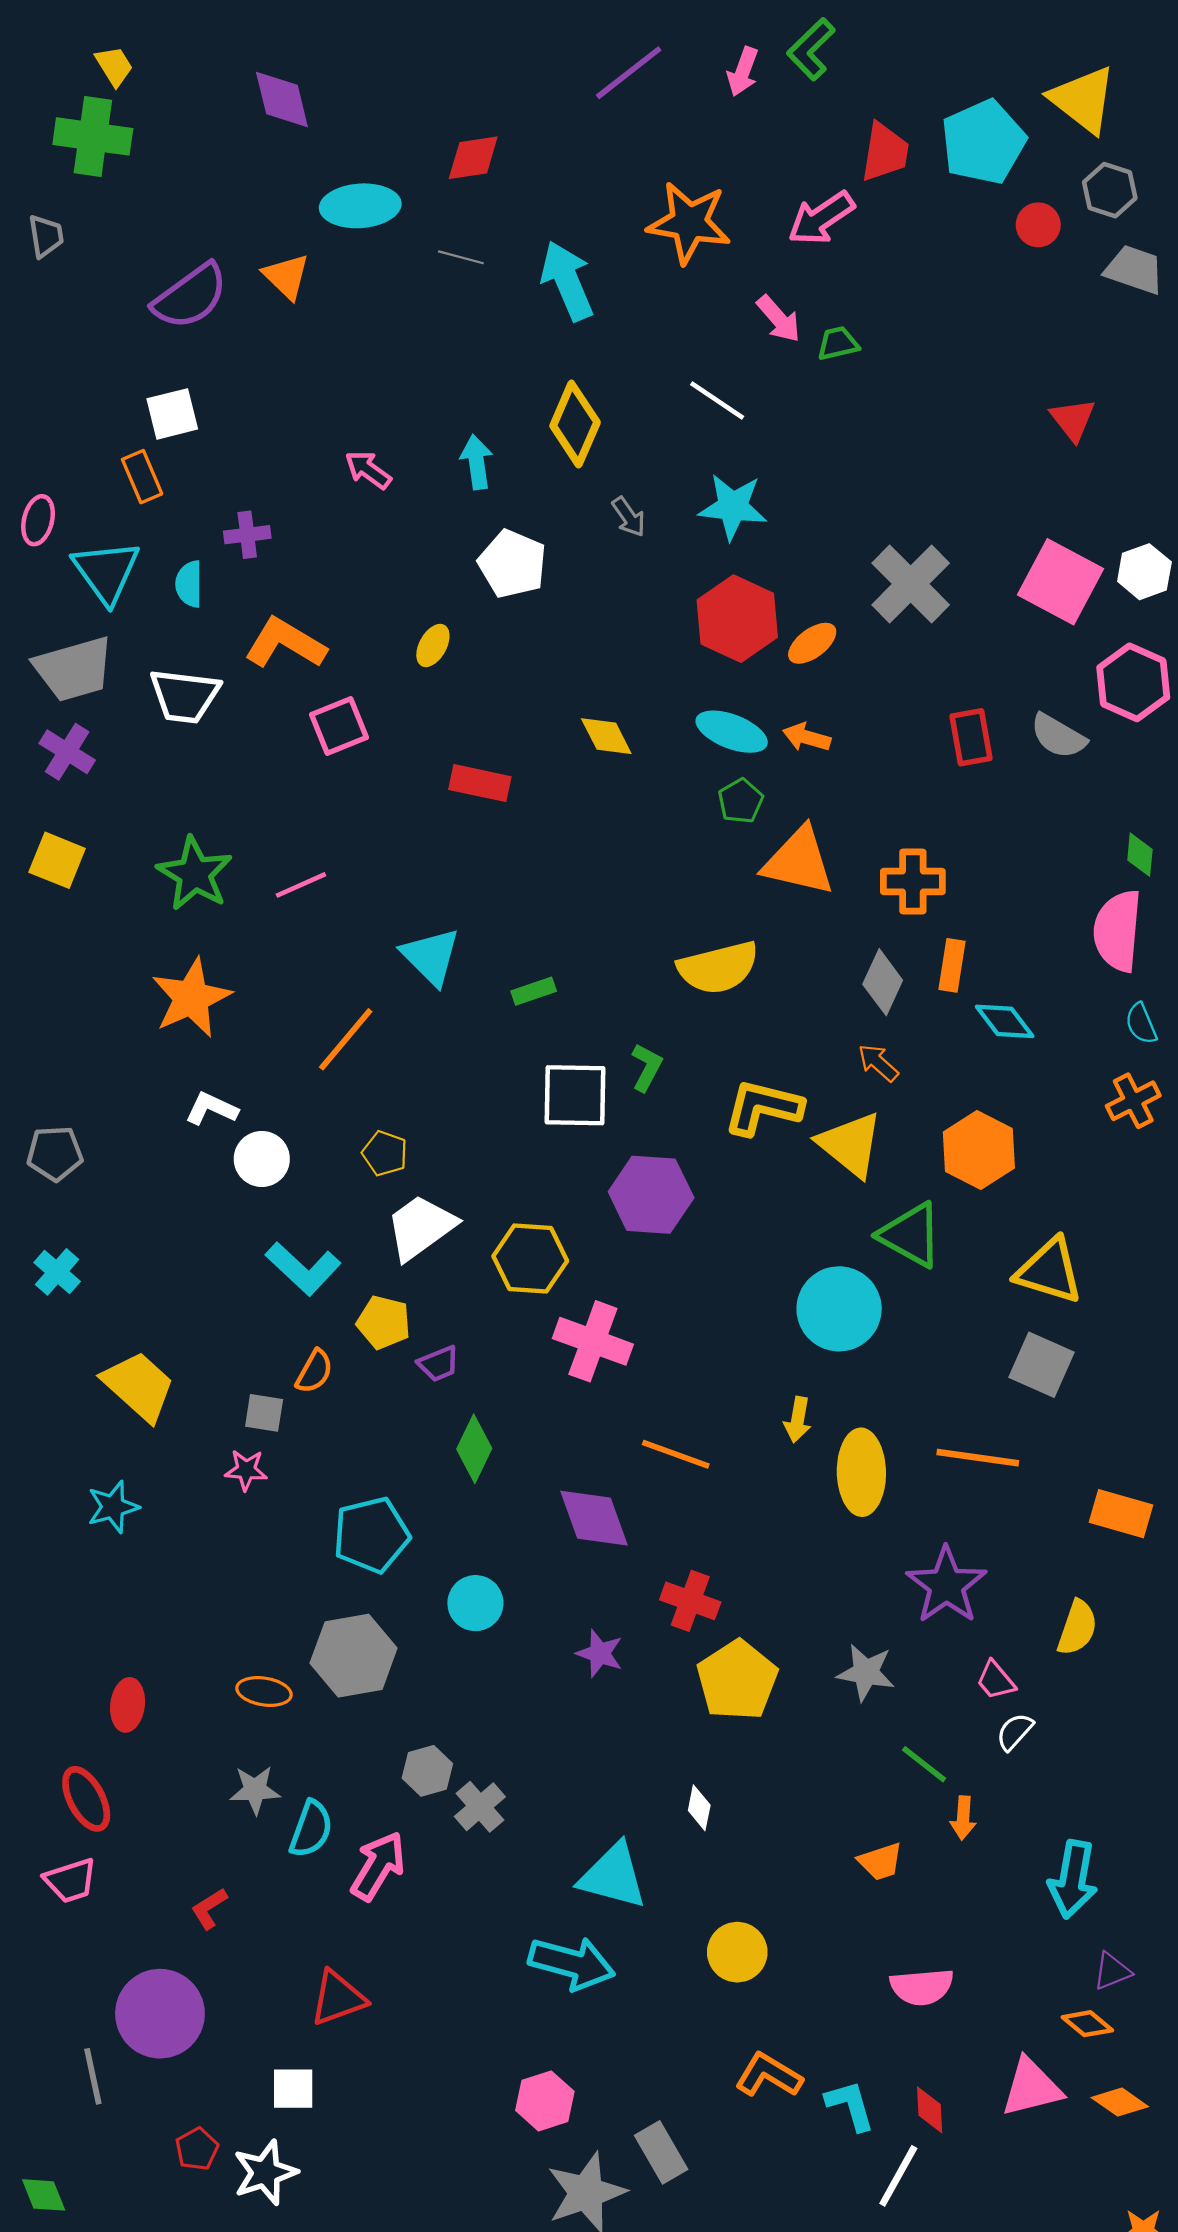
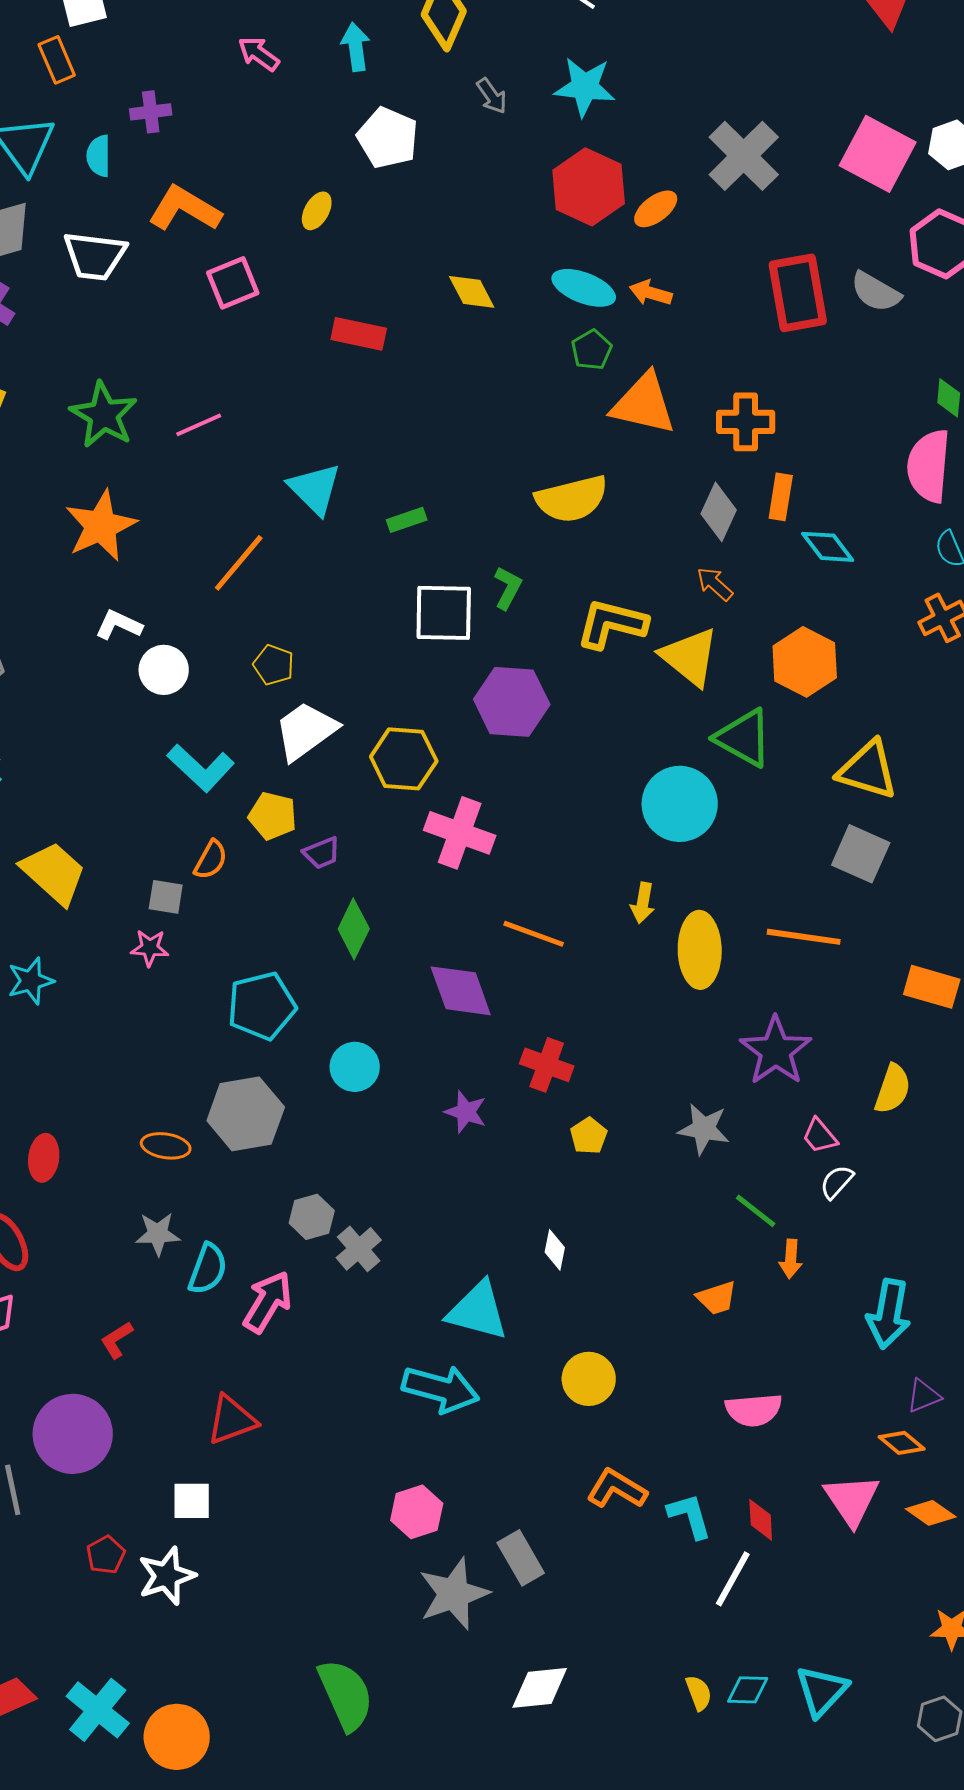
red rectangle: (971, 737) -> (798, 293), size x1.5
yellow pentagon: (737, 1680) -> (589, 1136), size x0.5
pink triangle: (1031, 2087) -> (852, 1500), turned -50

